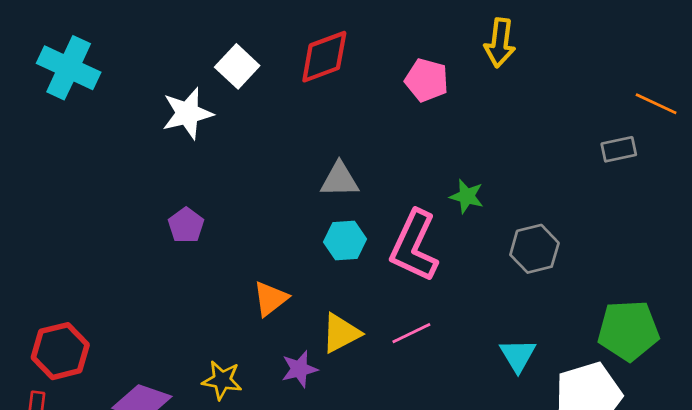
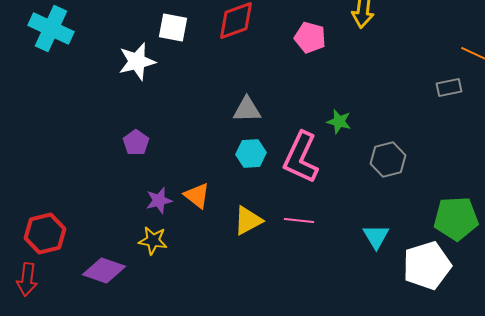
white square: (237, 66) -> (173, 28), turned -32
orange triangle: (270, 299) -> (197, 196), turned -44
pink line: (411, 333) -> (299, 220), turned 32
purple star: (299, 369) -> (159, 200), moved
yellow star: (222, 380) -> (153, 240), moved

